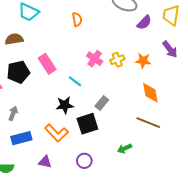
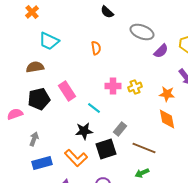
pink cross: (95, 59) -> (113, 86), turned -35
orange star: (143, 61) -> (167, 94), moved
brown line: (148, 123) -> (144, 148), moved

